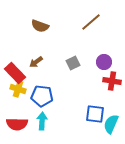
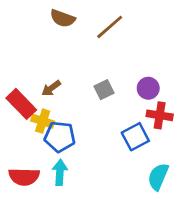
brown line: (91, 22) -> (110, 27), moved
brown semicircle: (40, 26) -> (63, 18), moved
yellow cross: (18, 89) -> (43, 121), moved
blue square: (95, 114) -> (135, 137), moved, turned -36

